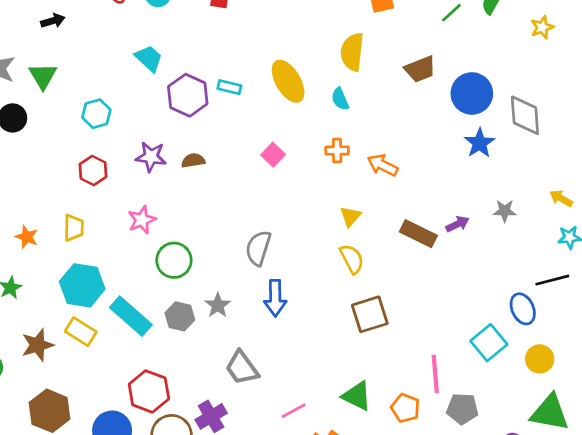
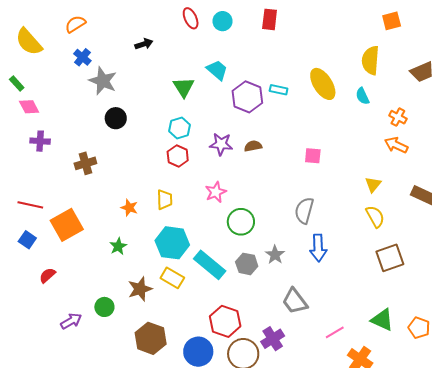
green triangle: (43, 76) -> (184, 87), moved
cyan hexagon: (96, 114) -> (179, 128), moved
orange cross: (337, 151) -> (398, 117), moved, turned 30
pink square: (273, 155) -> (313, 156), moved, turned -36

